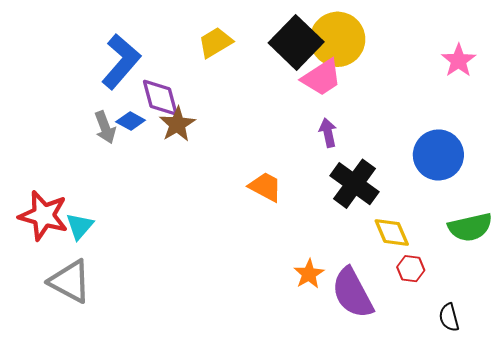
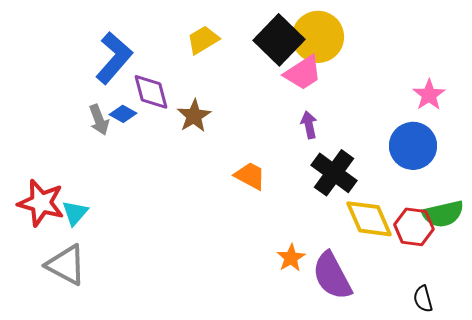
pink star: (459, 61) -> (429, 95), moved
brown star: (177, 124) -> (194, 116), moved
yellow diamond: (392, 232) -> (369, 219), size x1.4
red hexagon: (411, 269) -> (414, 227), moved, size x1.5

